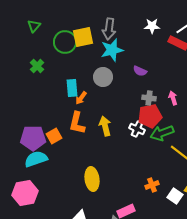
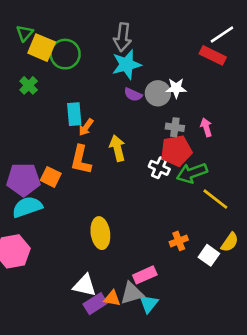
white star: (152, 26) -> (176, 88), moved
yellow square: (83, 37) -> (42, 48), moved, turned 35
purple semicircle: (140, 71) -> (133, 95), moved
gray circle: (103, 77) -> (158, 93), moved
yellow arrow: (105, 126) -> (117, 148), moved
orange square: (54, 136) -> (51, 177), turned -35

